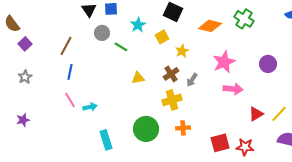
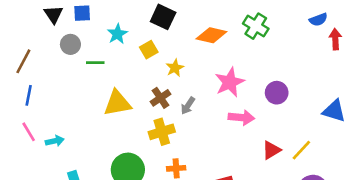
green line: (121, 47) -> (95, 63), turned -32
purple circle: (268, 64) -> (277, 93), moved
yellow triangle: (138, 78) -> (117, 103), size x1.6

